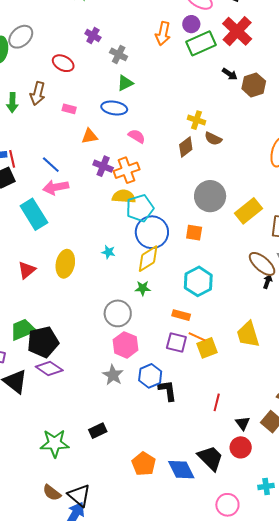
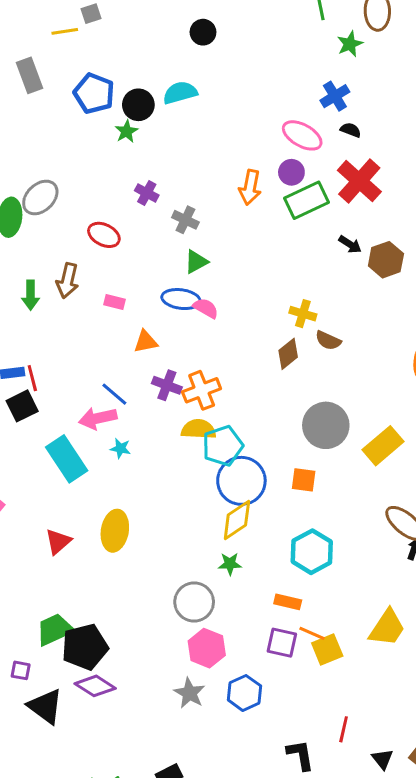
pink semicircle: (137, 136) -> (206, 308), moved
blue line: (51, 165) -> (114, 394), moved
cyan star: (108, 252) -> (120, 448), moved
yellow trapezoid: (248, 334) -> (387, 628), turned -128
black L-shape: (167, 390) -> (300, 755), moved

